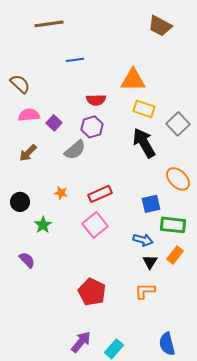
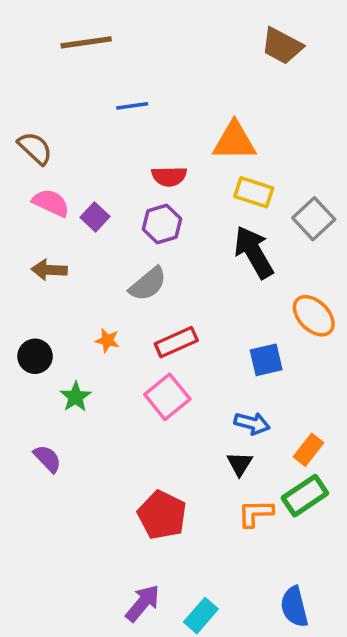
pink semicircle: (29, 115) -> (51, 203), turned 30
gray semicircle: (75, 150) -> (148, 284), moved
brown arrow: (28, 153) -> (49, 270), turned 48
green rectangle: (173, 225) -> (305, 496), moved, turned -40
black triangle: (150, 262) -> (240, 464), moved

